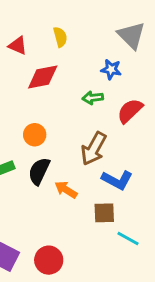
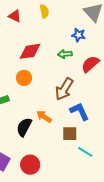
red diamond: (43, 77) -> (30, 51), moved
black semicircle: (39, 171) -> (24, 127), moved
blue L-shape: (117, 180) -> (80, 111), turned -145

